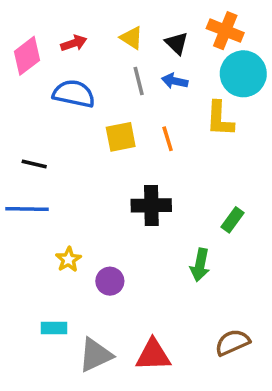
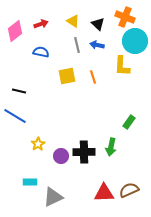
blue semicircle: (74, 94) -> (41, 52), size x0.7
black cross: (151, 205) -> (84, 152), moved
blue line: (27, 209) -> (15, 116), turned 30
red triangle: (153, 355) -> (104, 193), moved

